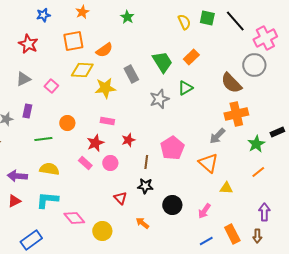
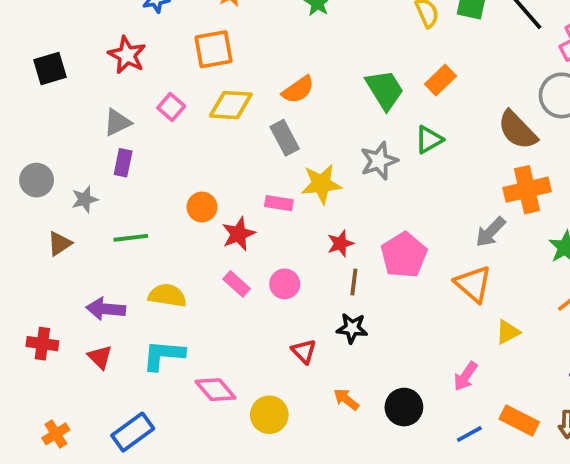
orange semicircle: (104, 50) -> (298, 90), moved
gray rectangle: (131, 74) -> (285, 138), moved
pink square: (51, 86) -> (171, 107), moved
yellow star: (105, 88) -> (321, 184), moved
purple rectangle: (27, 111) -> (123, 163), moved
green line: (43, 139) -> (131, 238), moved
red star: (128, 140) -> (340, 244), moved
red star: (95, 143) -> (239, 234), moved
yellow triangle: (226, 188) -> (508, 332), turned -32
red triangle: (14, 201) -> (100, 357), turned -48
black circle: (172, 205) -> (404, 407), moved
orange rectangle: (232, 234) -> (519, 421), turned -36

